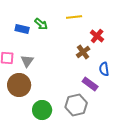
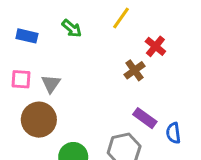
yellow line: (74, 17) -> (121, 18), turned -49
blue rectangle: (22, 29) -> (27, 36), moved
blue semicircle: (104, 69) -> (173, 133), moved

